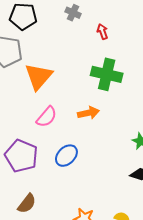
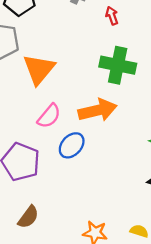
orange arrow: (88, 113) -> (97, 110), size x1.5
blue ellipse: (66, 156) -> (72, 145), moved

